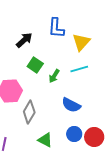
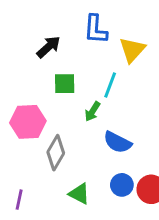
green square: (35, 65) -> (65, 84), turned -35
cyan line: (79, 69) -> (110, 85), moved, turned -54
green arrow: (54, 76) -> (93, 111), moved

